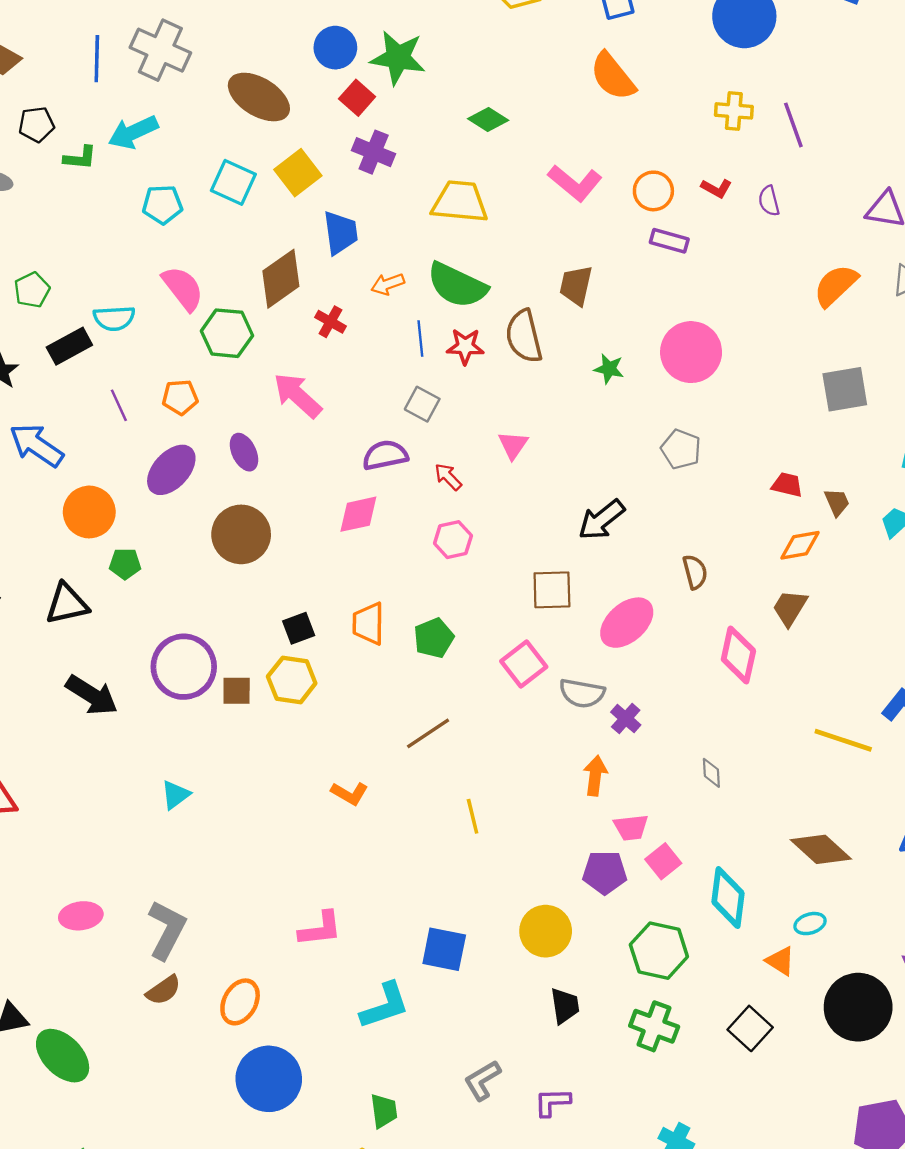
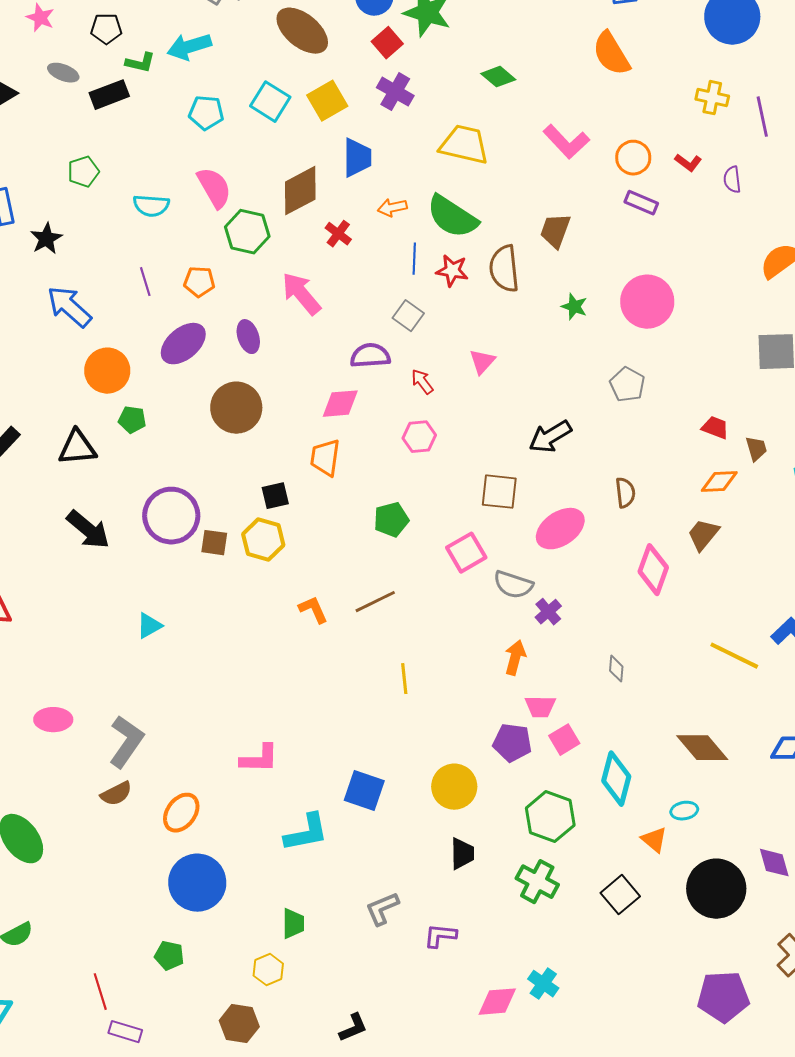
black rectangle: (69, 346) -> (109, 95), moved
orange trapezoid: (368, 624) -> (325, 458), moved
orange L-shape: (350, 793) -> (313, 610), moved, turned -152

